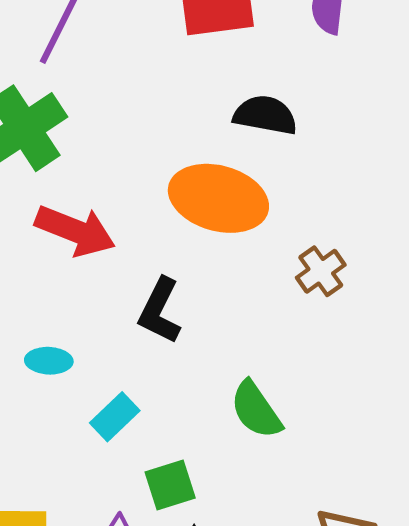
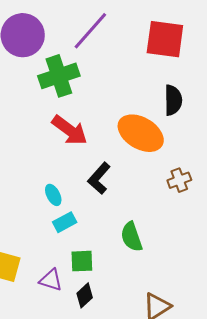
black semicircle: (265, 115) -> (173, 100), turned 64
cyan ellipse: (49, 361) -> (53, 195), moved, turned 45

